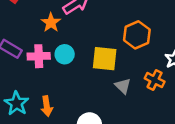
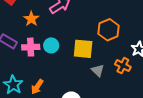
orange star: (51, 23) -> (31, 19), moved
orange arrow: (47, 106) -> (37, 87), turned 42

